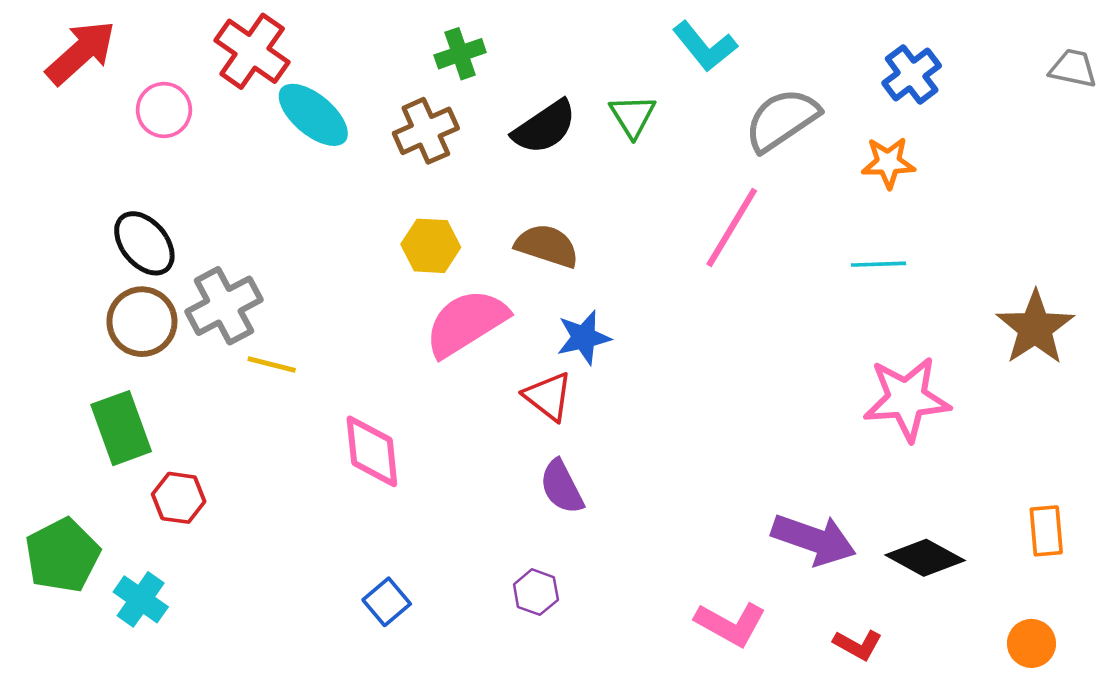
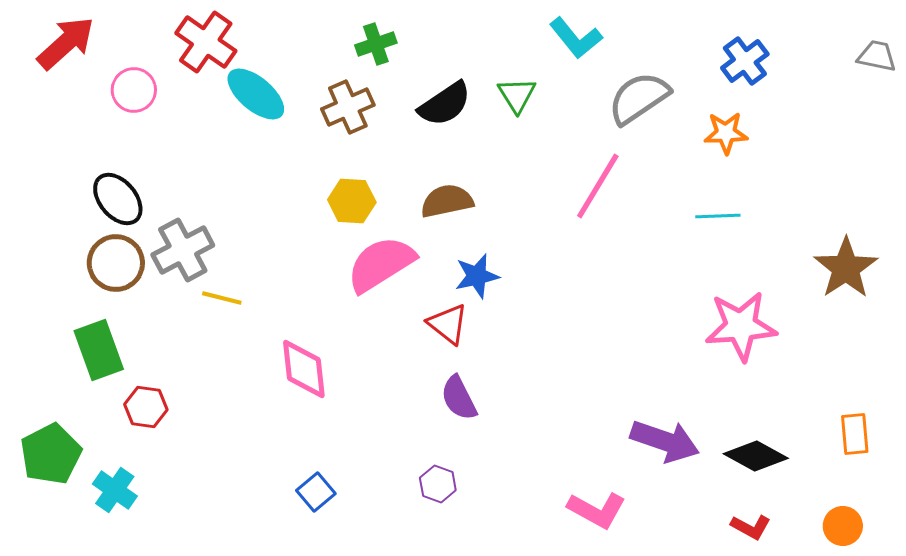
brown semicircle: (547, 246) -> (447, 201), turned -30
red L-shape: (858, 645) -> (751, 527), moved

